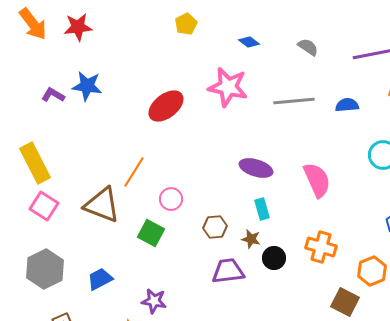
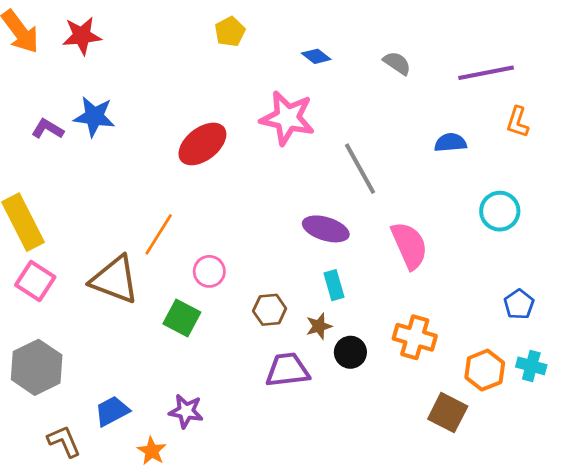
gray line: (294, 101) -> (360, 169), moved, turned 66
brown star: (251, 239) -> (319, 326), turned -30
blue trapezoid: (100, 279) -> (112, 411), moved

